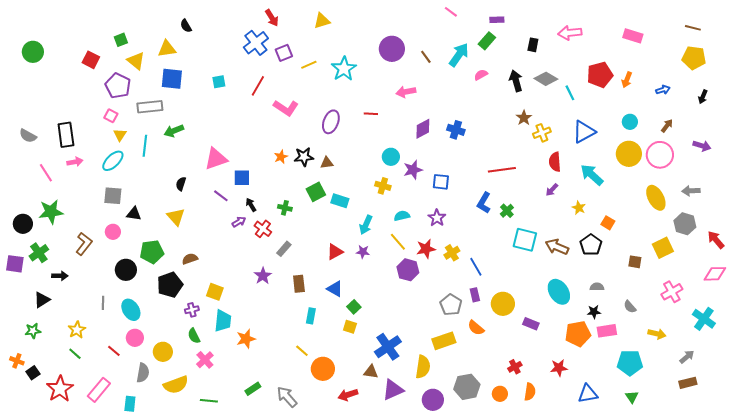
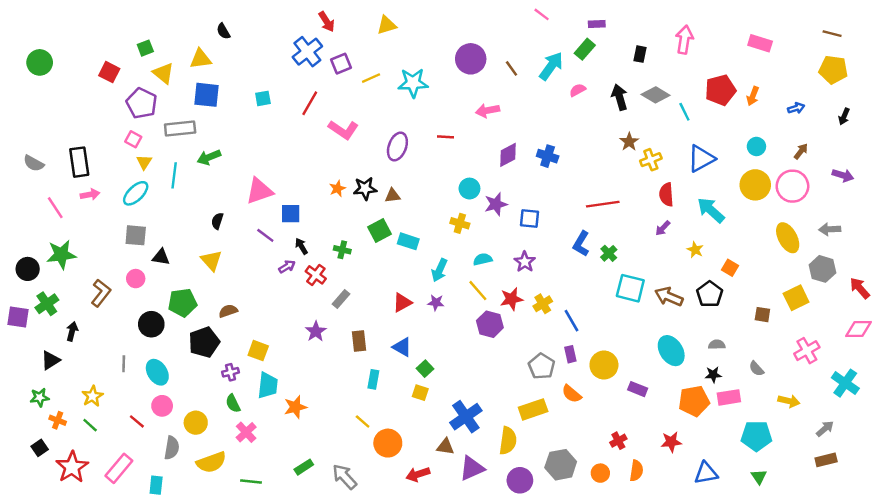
pink arrow: (570, 33) -> (684, 40), turned 105
cyan star: (344, 69) -> (413, 83), turned 30
black arrow: (60, 276) -> (72, 331), turned -77
orange cross: (17, 361) -> (58, 420), moved

